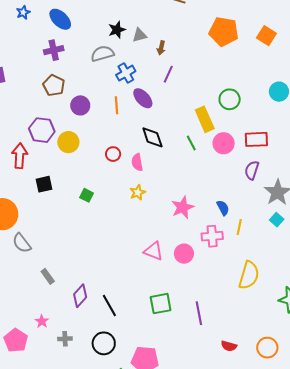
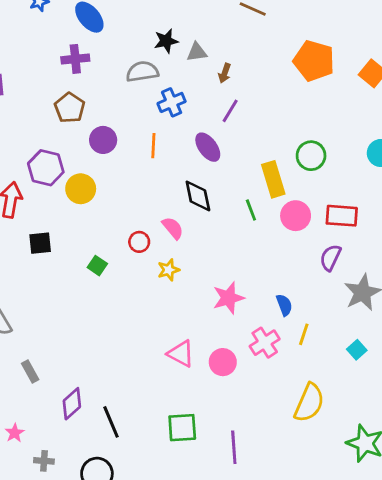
purple ellipse: (143, 98) -> (208, 147), moved
red circle: (113, 154) -> (139, 242), moved
pink semicircle: (137, 162) -> (173, 228), turned 144
cyan square: (277, 220) -> (357, 350), moved
pink cross: (212, 236) -> (265, 343), turned -35

